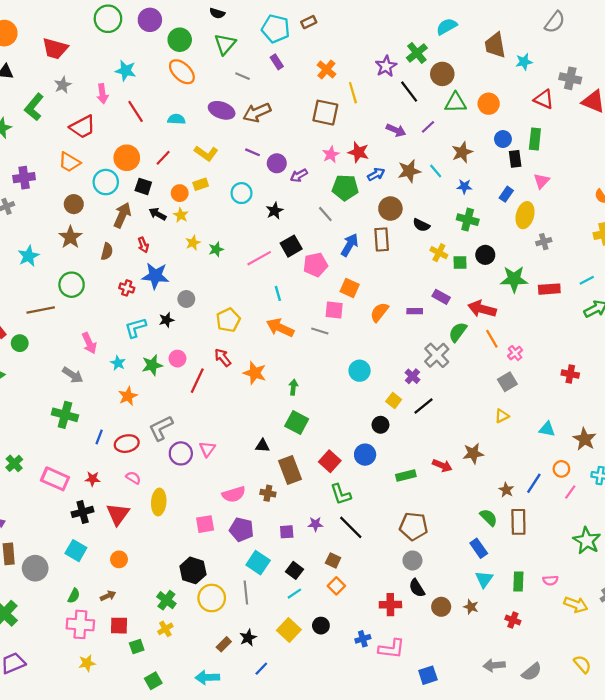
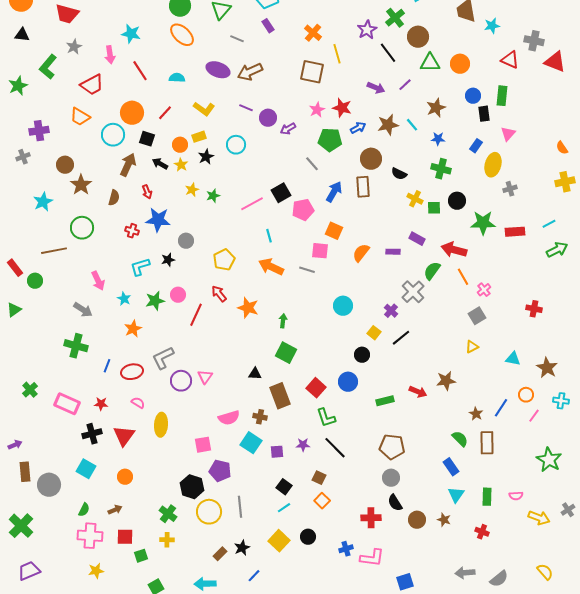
brown circle: (74, 204) -> (65, 165), moved
black star: (275, 211) -> (206, 157), moved
purple pentagon: (241, 530) -> (220, 471), moved
cyan square: (258, 563) -> (251, 443), moved
yellow cross: (165, 629) -> (167, 540), turned 32

